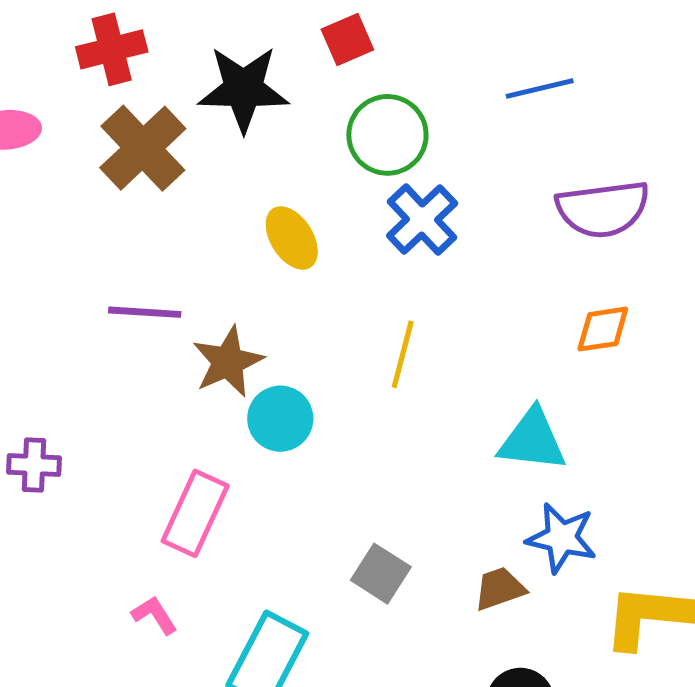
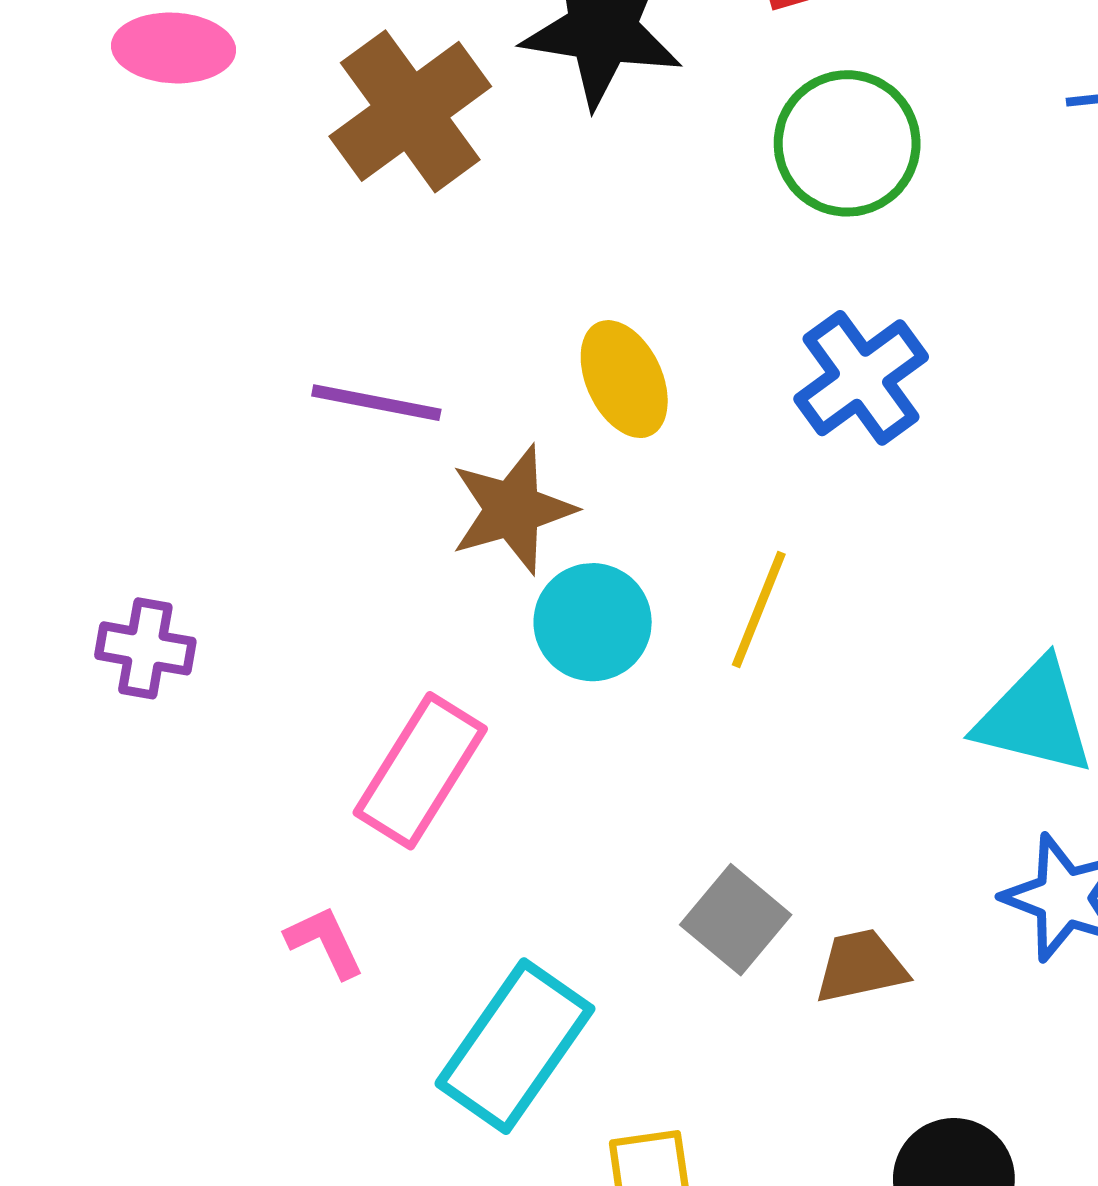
blue cross: (422, 220) -> (861, 378), moved
yellow ellipse: (292, 238) -> (624, 379), moved
yellow line: (403, 354) -> (759, 609), moved
brown trapezoid: (500, 589) -> (861, 966), moved

